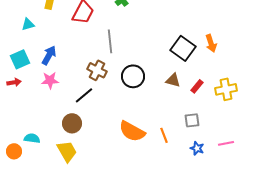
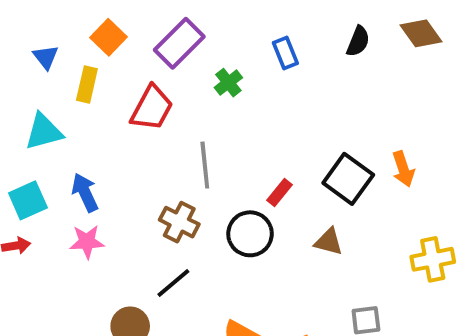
cyan triangle: (28, 24) -> (44, 132), size x1.5
blue arrow: (49, 55) -> (85, 193), turned -54
red rectangle: (197, 86) -> (279, 193), moved
black line: (84, 95) -> (173, 283), moved

